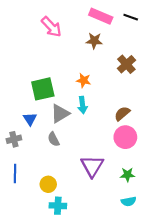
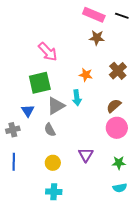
pink arrow: (51, 27) -> (48, 52), moved
brown star: (94, 41) -> (97, 38), moved
brown cross: (126, 64) -> (118, 71), moved
orange star: (84, 80) -> (86, 75), moved
purple triangle: (92, 166) -> (86, 155), size x0.7
yellow circle: (48, 184) -> (53, 163), moved

